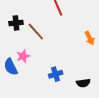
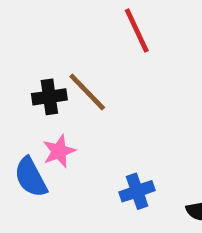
black cross: (16, 23) -> (49, 97), moved

